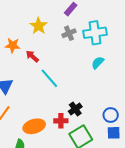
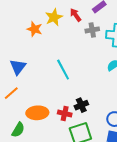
yellow star: (39, 26) -> (54, 17), moved
red arrow: (32, 56) -> (76, 15), moved

